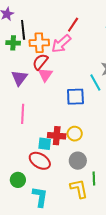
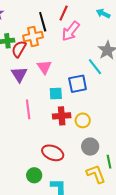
black line: (23, 30) -> (43, 22), moved
pink arrow: (61, 44) -> (71, 31), moved
red semicircle: (40, 62) -> (19, 49), moved
red cross: (57, 136) -> (62, 116), moved
cyan square: (45, 144) -> (56, 94), moved

